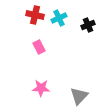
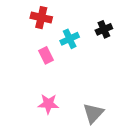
cyan cross: (59, 18) -> (70, 39), moved

